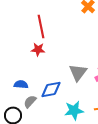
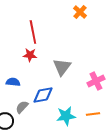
gray triangle: (78, 72) -> (62, 67), moved
blue semicircle: (21, 84) -> (13, 82), moved

